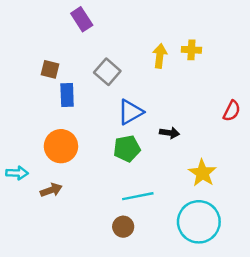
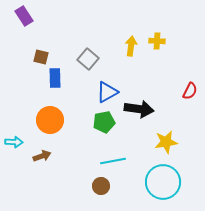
purple rectangle: (82, 19) -> (24, 16), moved
black arrow: (170, 133) -> (139, 109), size x1.8
yellow star: (202, 173) -> (166, 142), turned 30

